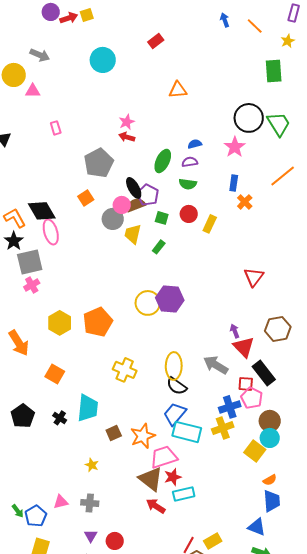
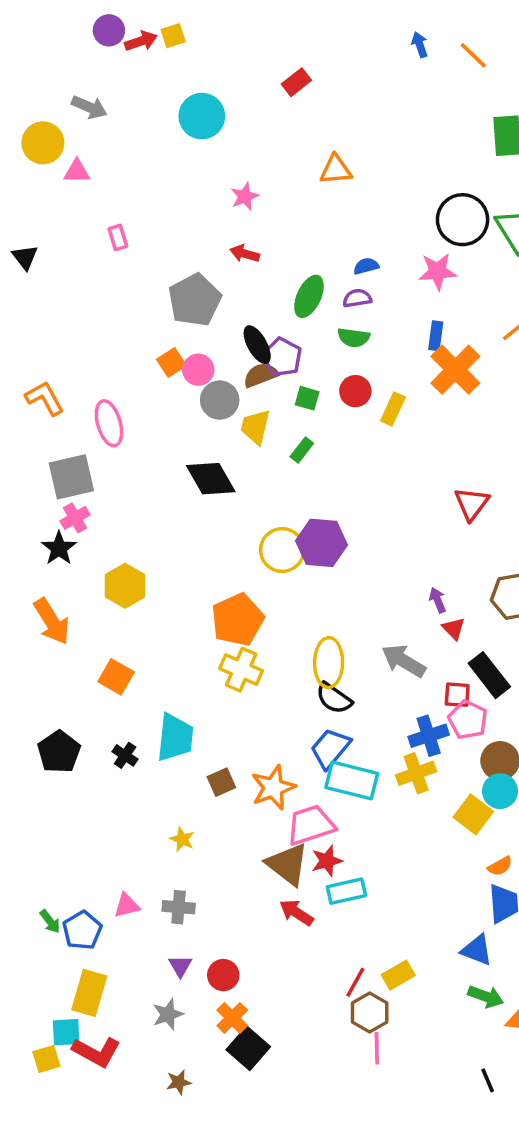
pink star: (127, 122) -> (245, 196), moved
pink star: (235, 147) -> (438, 271), turned 30
orange cross: (245, 202) -> (455, 370), size x1.8
pink circle: (122, 205) -> (198, 370), moved
black diamond: (42, 211) -> (211, 479), moved
black star: (14, 241) -> (59, 548), moved
orange pentagon: (98, 322) -> (238, 620), moved
red triangle: (244, 347) -> (454, 629), size x0.6

